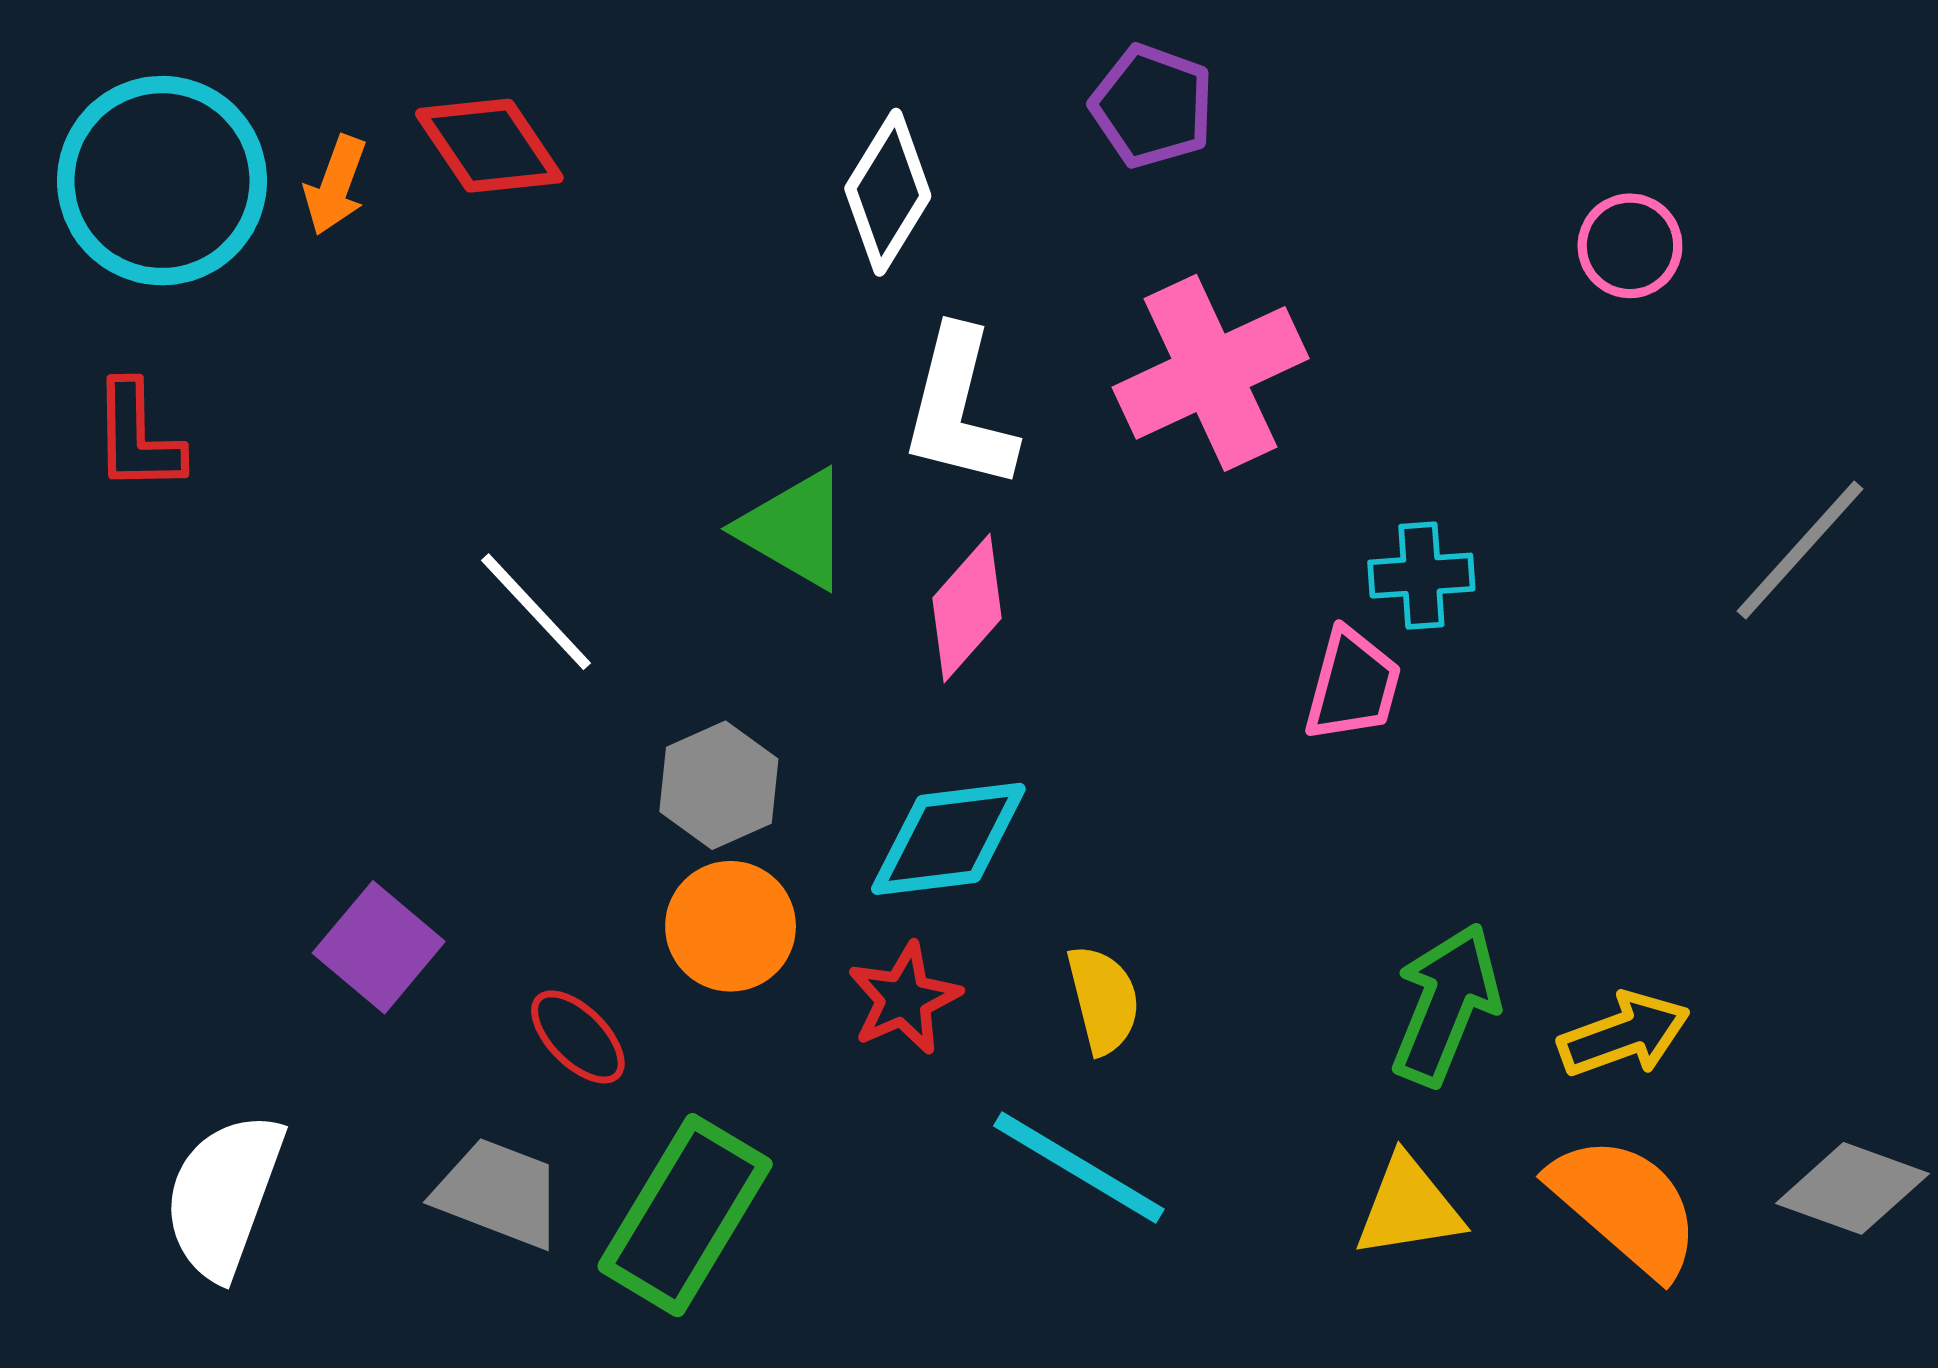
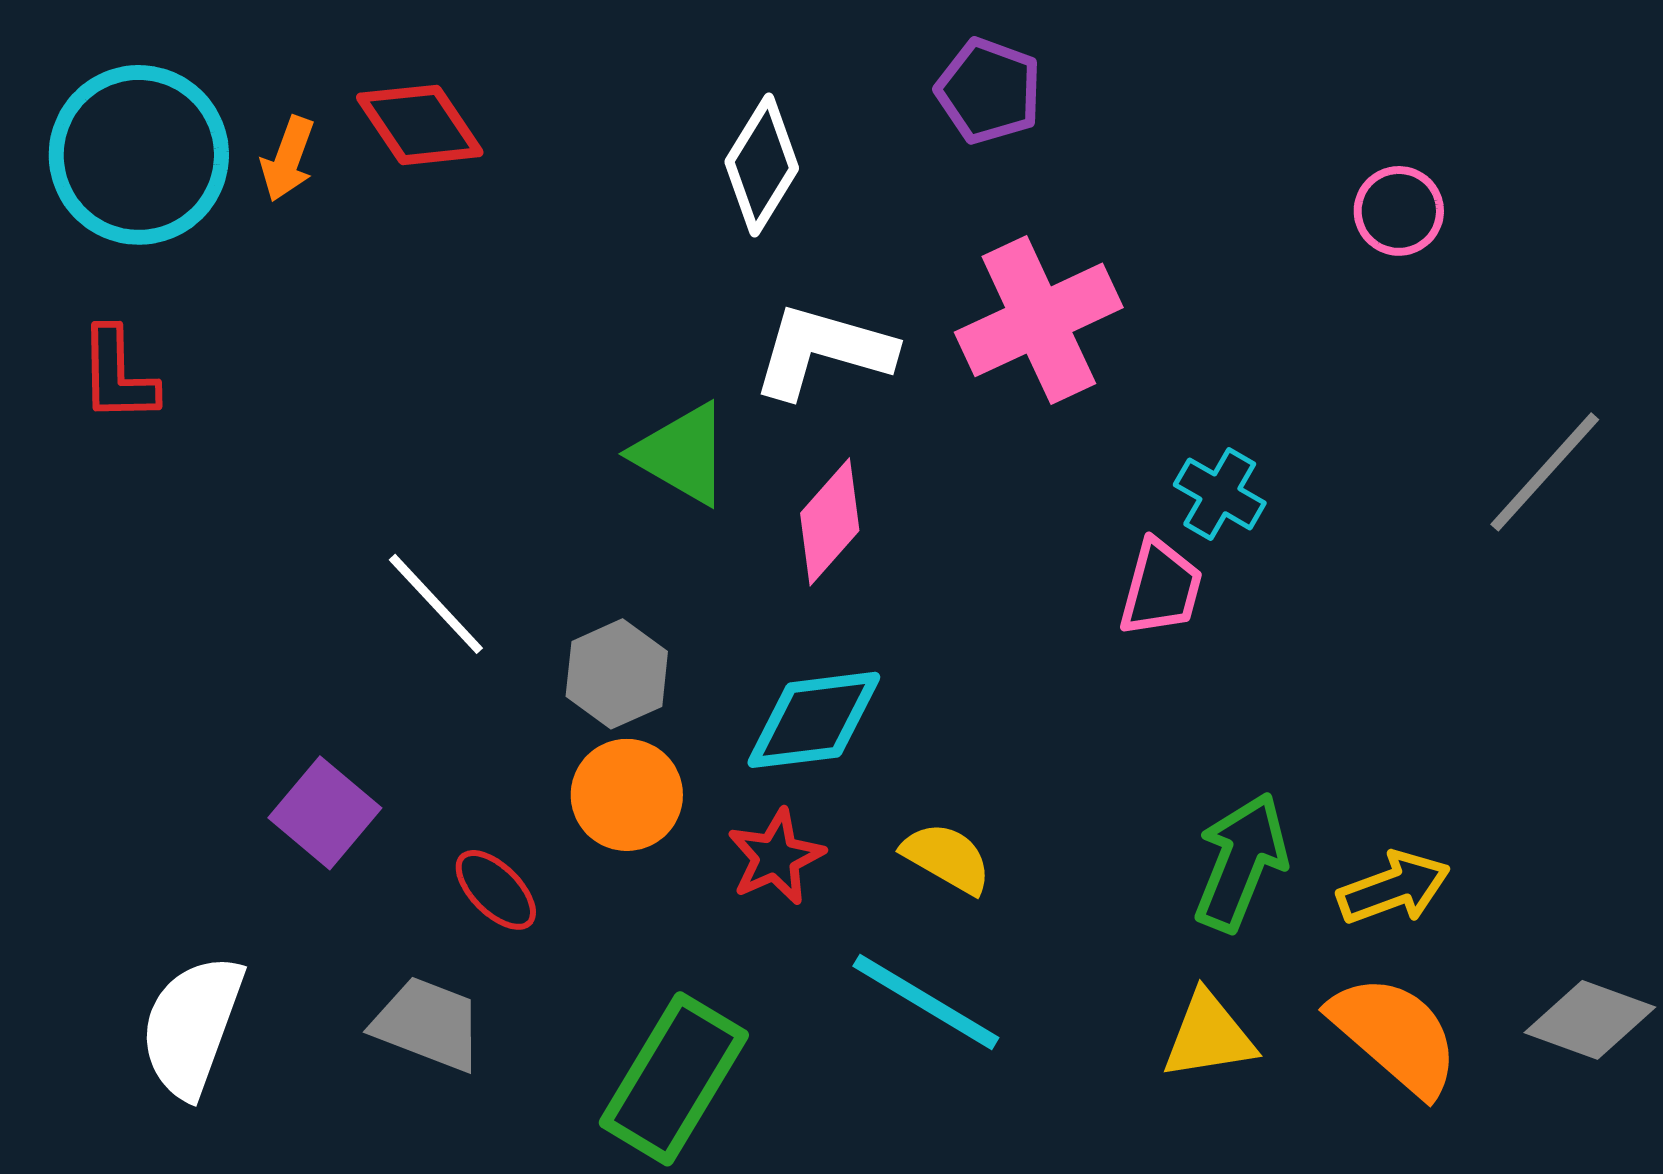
white L-shape: (959, 409) -> (823, 351), turned 92
cyan cross: (1421, 576) -> (1220, 494), turned 34
white line: (536, 612) -> (436, 604), moved
yellow semicircle: (1103, 1000) -> (947, 858), turned -46
green rectangle: (685, 1215) -> (674, 1079), moved

